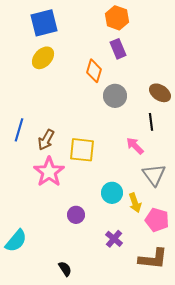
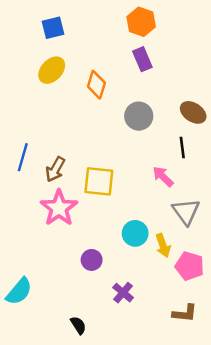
blue square: (44, 23) -> (53, 28), size x0.7
orange diamond: (94, 71) -> (96, 85), moved
purple cross: (114, 239) -> (123, 293), moved
brown L-shape: (153, 259) -> (185, 313), size x0.7

